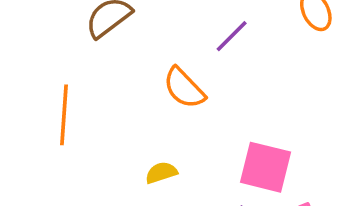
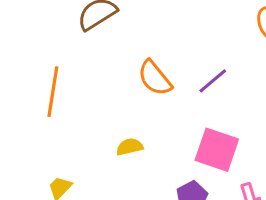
purple line: (232, 36) -> (213, 81), moved

